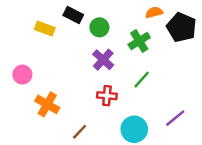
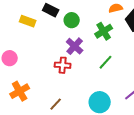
red cross: (107, 96) -> (63, 65), moved
orange cross: (47, 104) -> (20, 91), moved, turned 30

